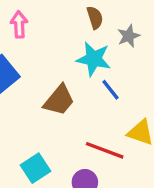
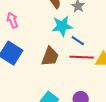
red line: (105, 150) -> (82, 57), moved

